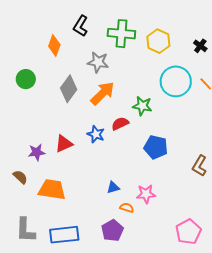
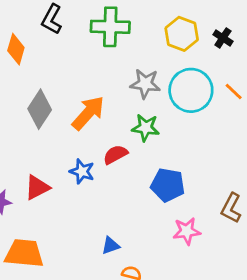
yellow hexagon: (158, 41) -> (182, 34), moved
gray star: (98, 62) -> (145, 84), moved
pink star: (146, 194) -> (187, 231), moved

